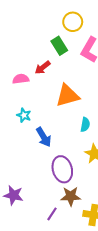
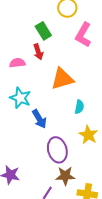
green rectangle: (59, 46) -> (43, 31), moved
red arrow: (43, 68) -> (38, 52), turned -70
cyan star: (24, 115) -> (20, 98), size x1.5

